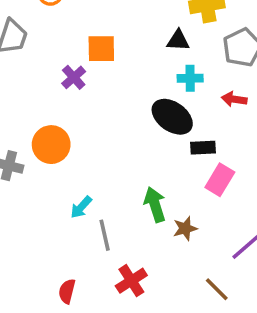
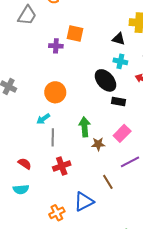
purple cross: (74, 77) -> (56, 46), turned 32
orange circle: (51, 145) -> (55, 92), moved
pink rectangle: (220, 180) -> (122, 133), moved
red semicircle: (67, 291) -> (25, 164), turned 96

